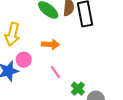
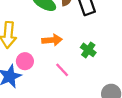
green cross: (78, 89) -> (88, 50), moved

